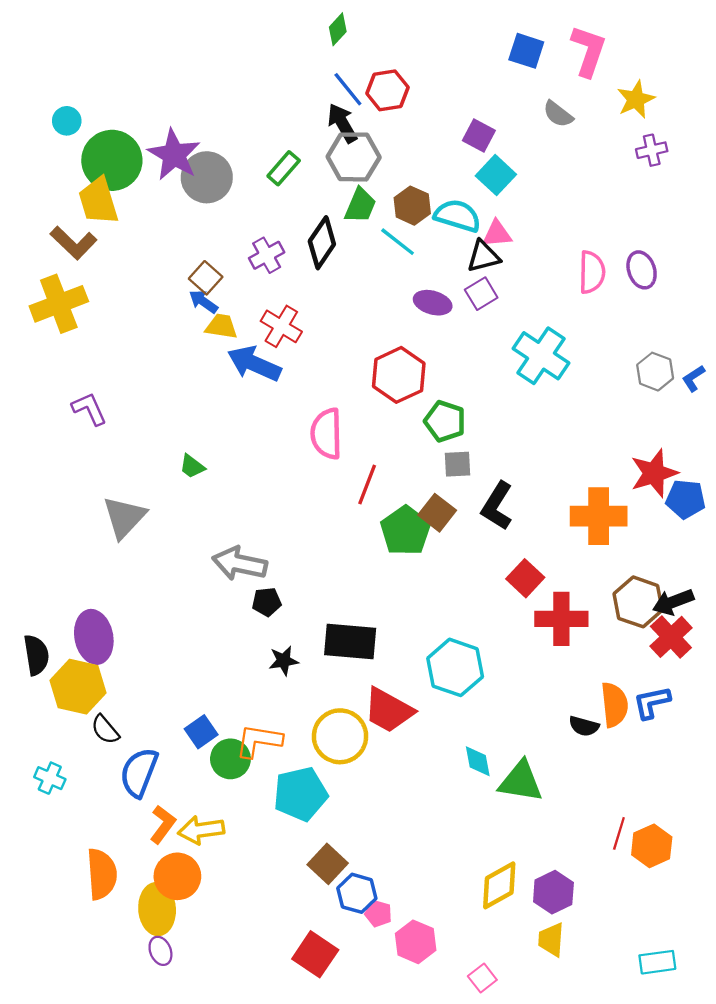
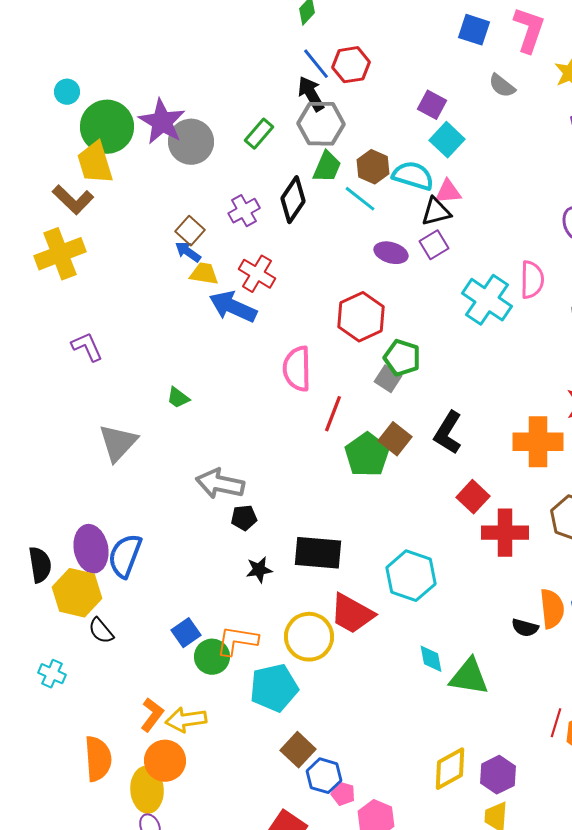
pink semicircle: (592, 272) -> (532, 280), moved
gray square: (457, 464) -> (388, 379), moved, turned 36
blue semicircle: (139, 772) -> (125, 556), moved

